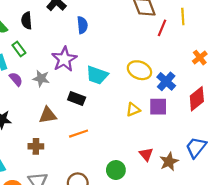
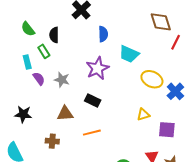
black semicircle: (27, 21) -> (54, 35), moved
purple star: (64, 59) -> (97, 68), moved
cyan trapezoid: (97, 75) -> (129, 54), moved
purple square: (158, 107) -> (167, 130), moved

